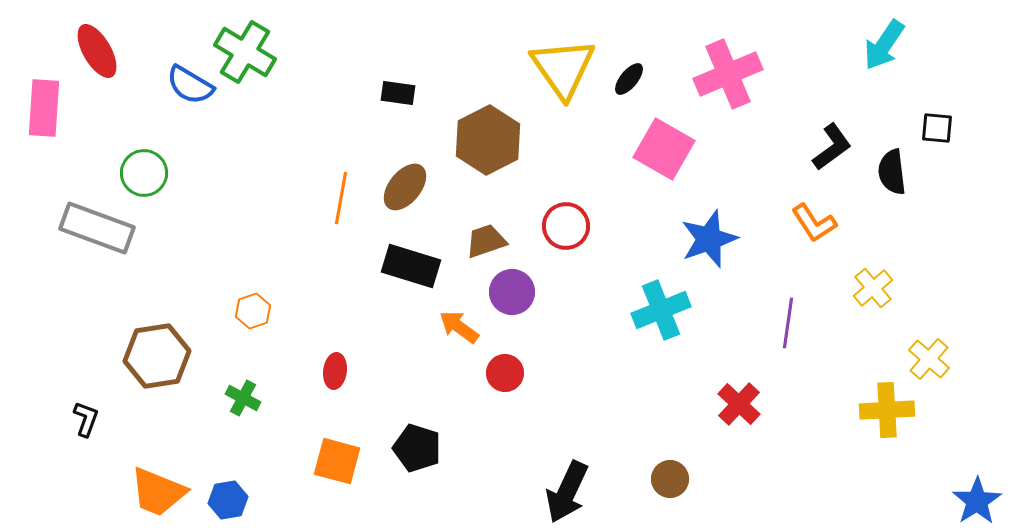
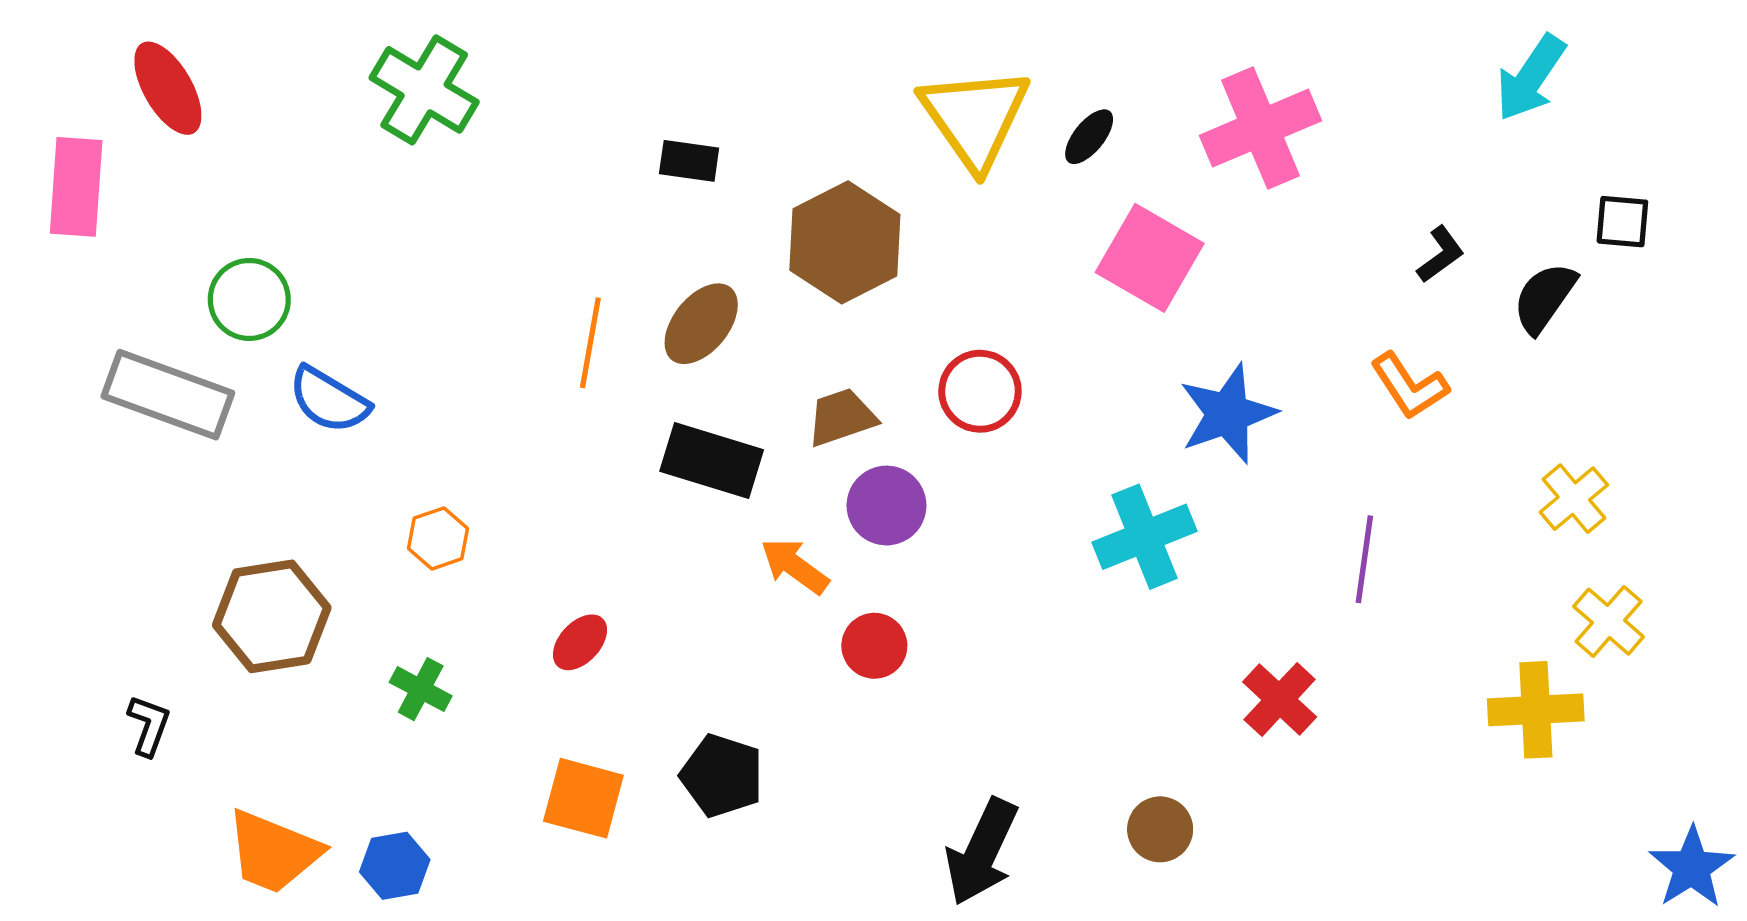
blue semicircle: (190, 85) -> (329, 400), moved
black L-shape: (832, 147) -> (1441, 254), size x0.7
black semicircle: (892, 172) -> (1544, 298), turned 42
yellow cross: (873, 288) -> (1574, 499), moved
red ellipse: (335, 371) -> (580, 642), turned 36

